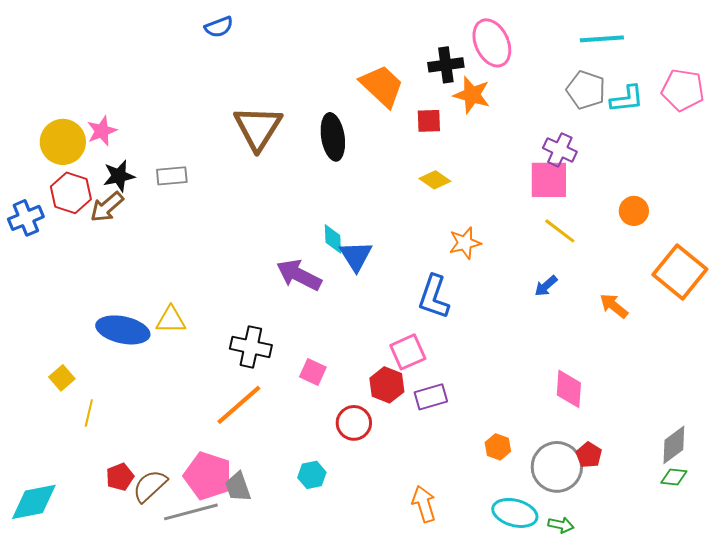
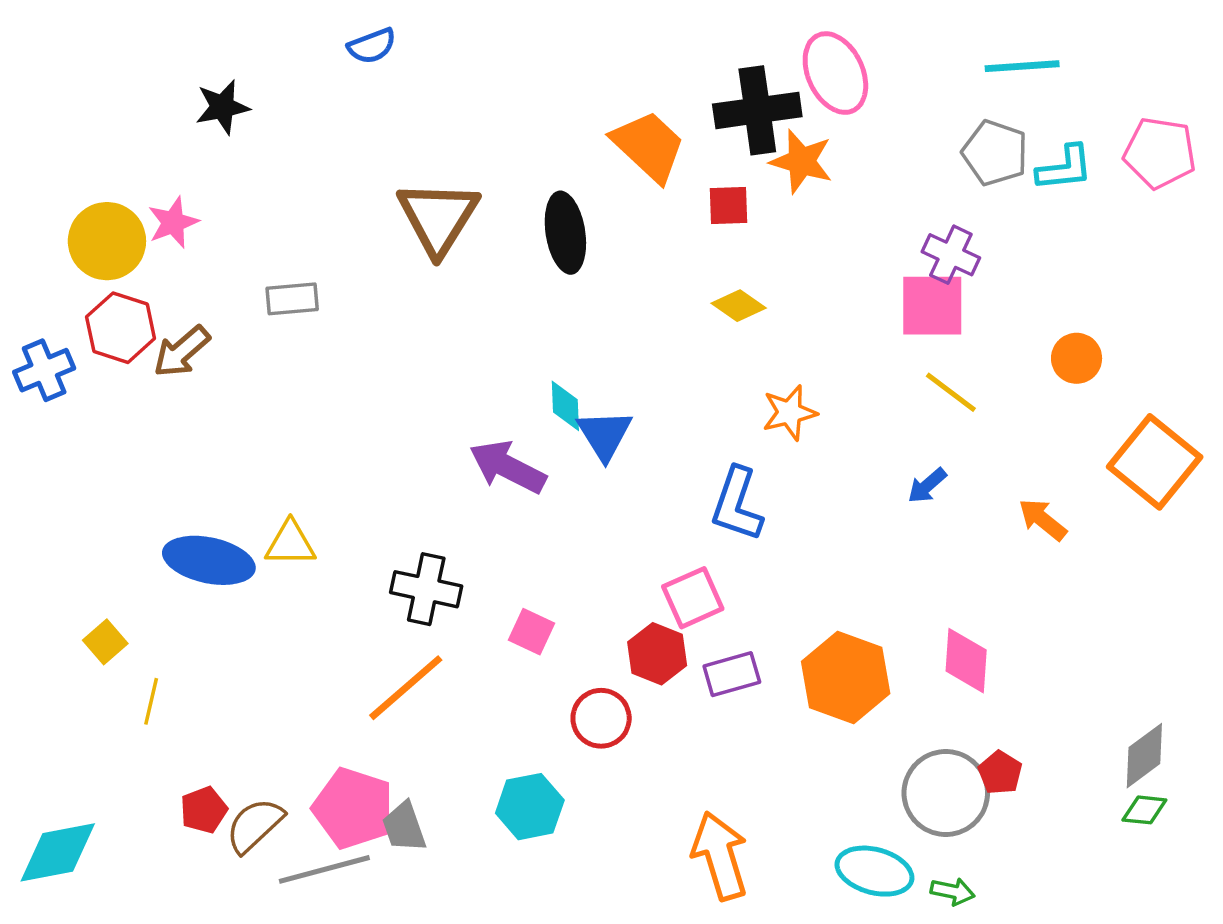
black cross: (446, 65) -> (757, 110), size x1.4
black star: (119, 176) -> (222, 107), moved
orange hexagon: (498, 447) -> (846, 678), moved, size x2.0
cyan hexagon: (312, 475) -> (530, 807), size x1.4
orange arrow: (424, 504) -> (720, 856), size x1.4

